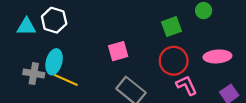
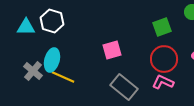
gray cross: (34, 74) -> (33, 71), turned 30
pink L-shape: (186, 85) -> (163, 82), moved, turned -40

